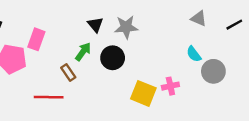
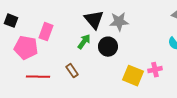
black triangle: (95, 25) -> (94, 20), size x1.5
brown rectangle: (68, 73) -> (72, 71), moved
red line: (49, 97) -> (38, 77), moved

